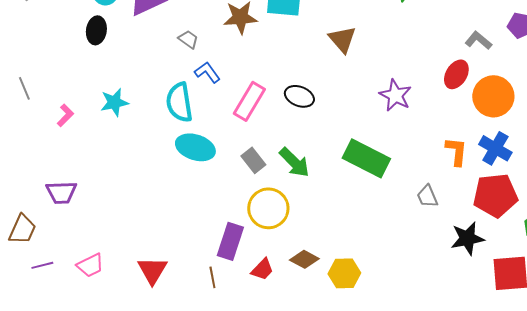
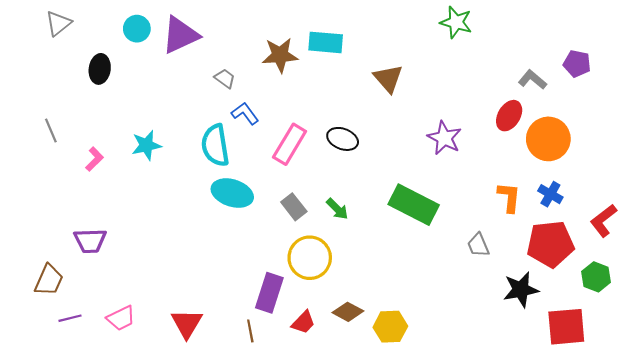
black ellipse: (96, 30) -> (100, 69), moved
blue cross: (495, 148) -> (550, 194), size x0.7
green arrow: (294, 162) -> (337, 209), size x0.7

